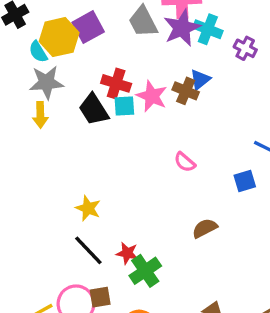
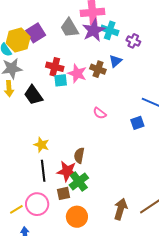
blue triangle: (200, 79) -> (116, 61), moved
black trapezoid: (94, 110) -> (33, 95), moved
brown semicircle: (205, 228) -> (79, 155), moved, turned -49
black line: (88, 250) -> (43, 171), turned 40
red star: (127, 253) -> (67, 171), size x1.5
brown square: (100, 297) -> (63, 193), moved

